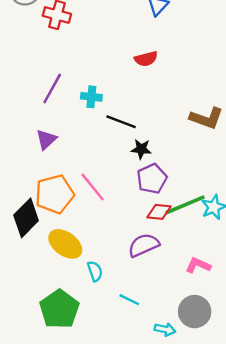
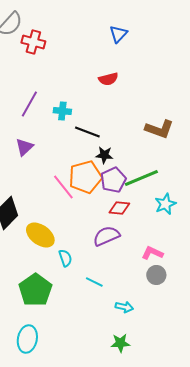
orange pentagon: (55, 194) -> (85, 177), moved
green line: (185, 205) -> (141, 178), moved
gray circle: (195, 312) -> (156, 275), moved, size x0.7

